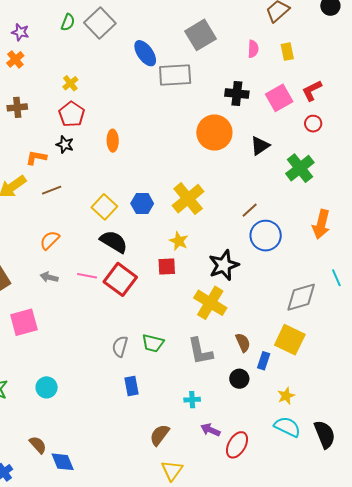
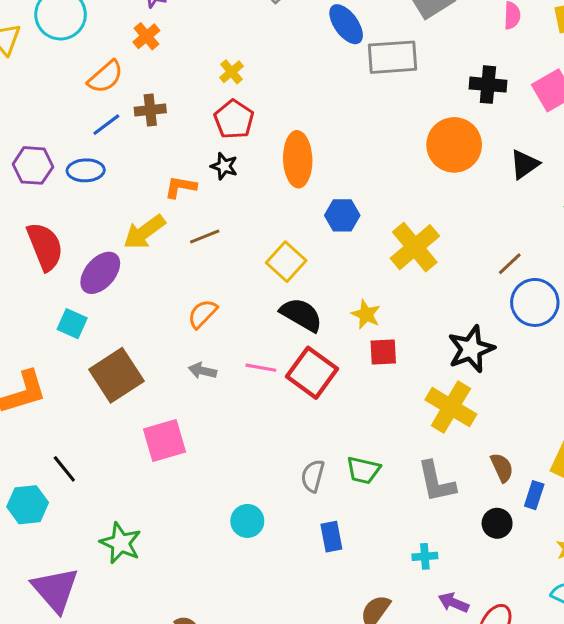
orange ellipse: (113, 141) -> (298, 159), size x1.6
blue hexagon: (142, 203) -> (342, 215), moved
yellow star: (179, 241) -> (366, 314), moved
cyan circle: (47, 387) -> (247, 521), moved

